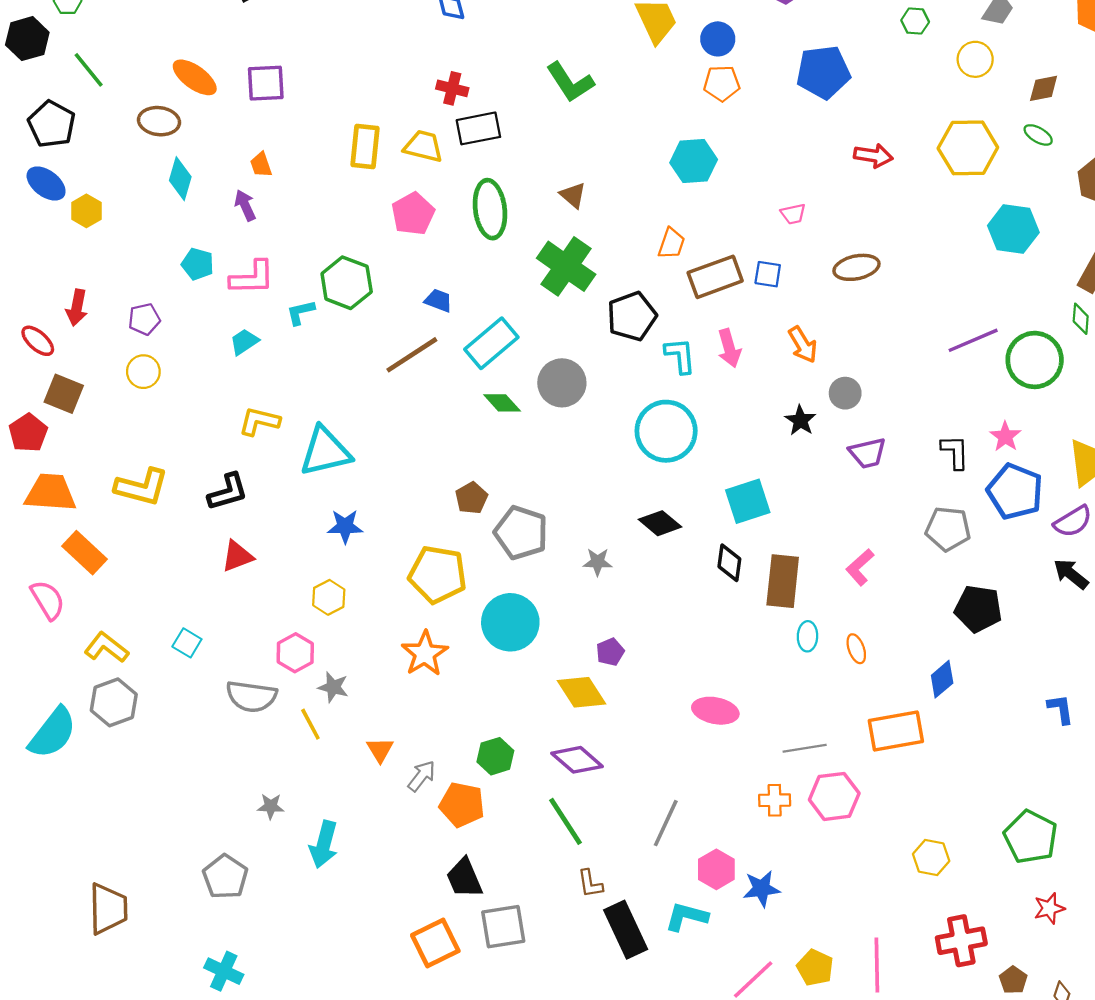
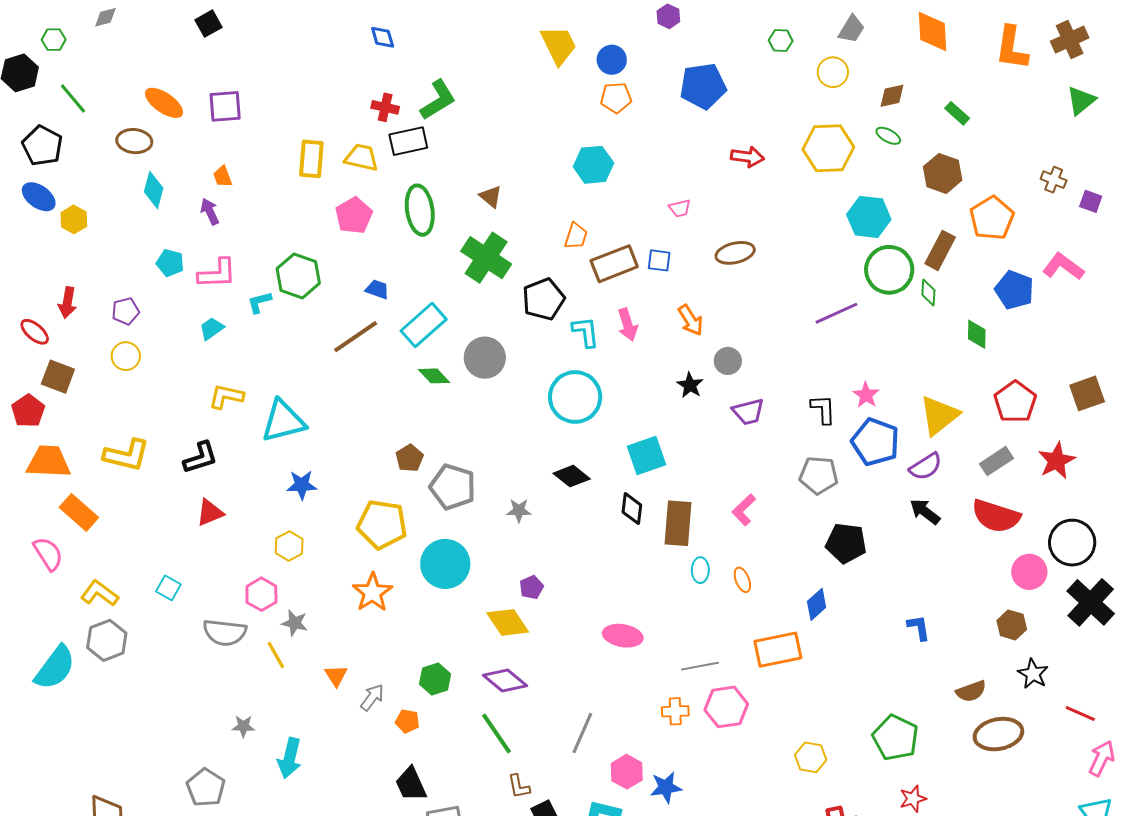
green L-shape: (570, 82) -> (438, 100), moved, turned -87
green circle: (1035, 360) -> (889, 270), moved
orange pentagon: (462, 805) -> (407, 721), size x0.6

